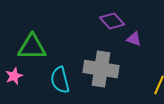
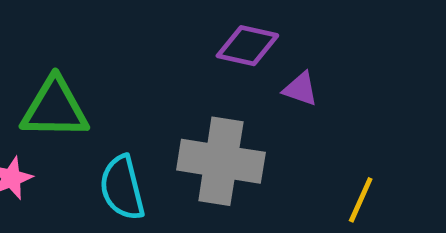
purple diamond: (112, 21) -> (247, 46), turned -35

